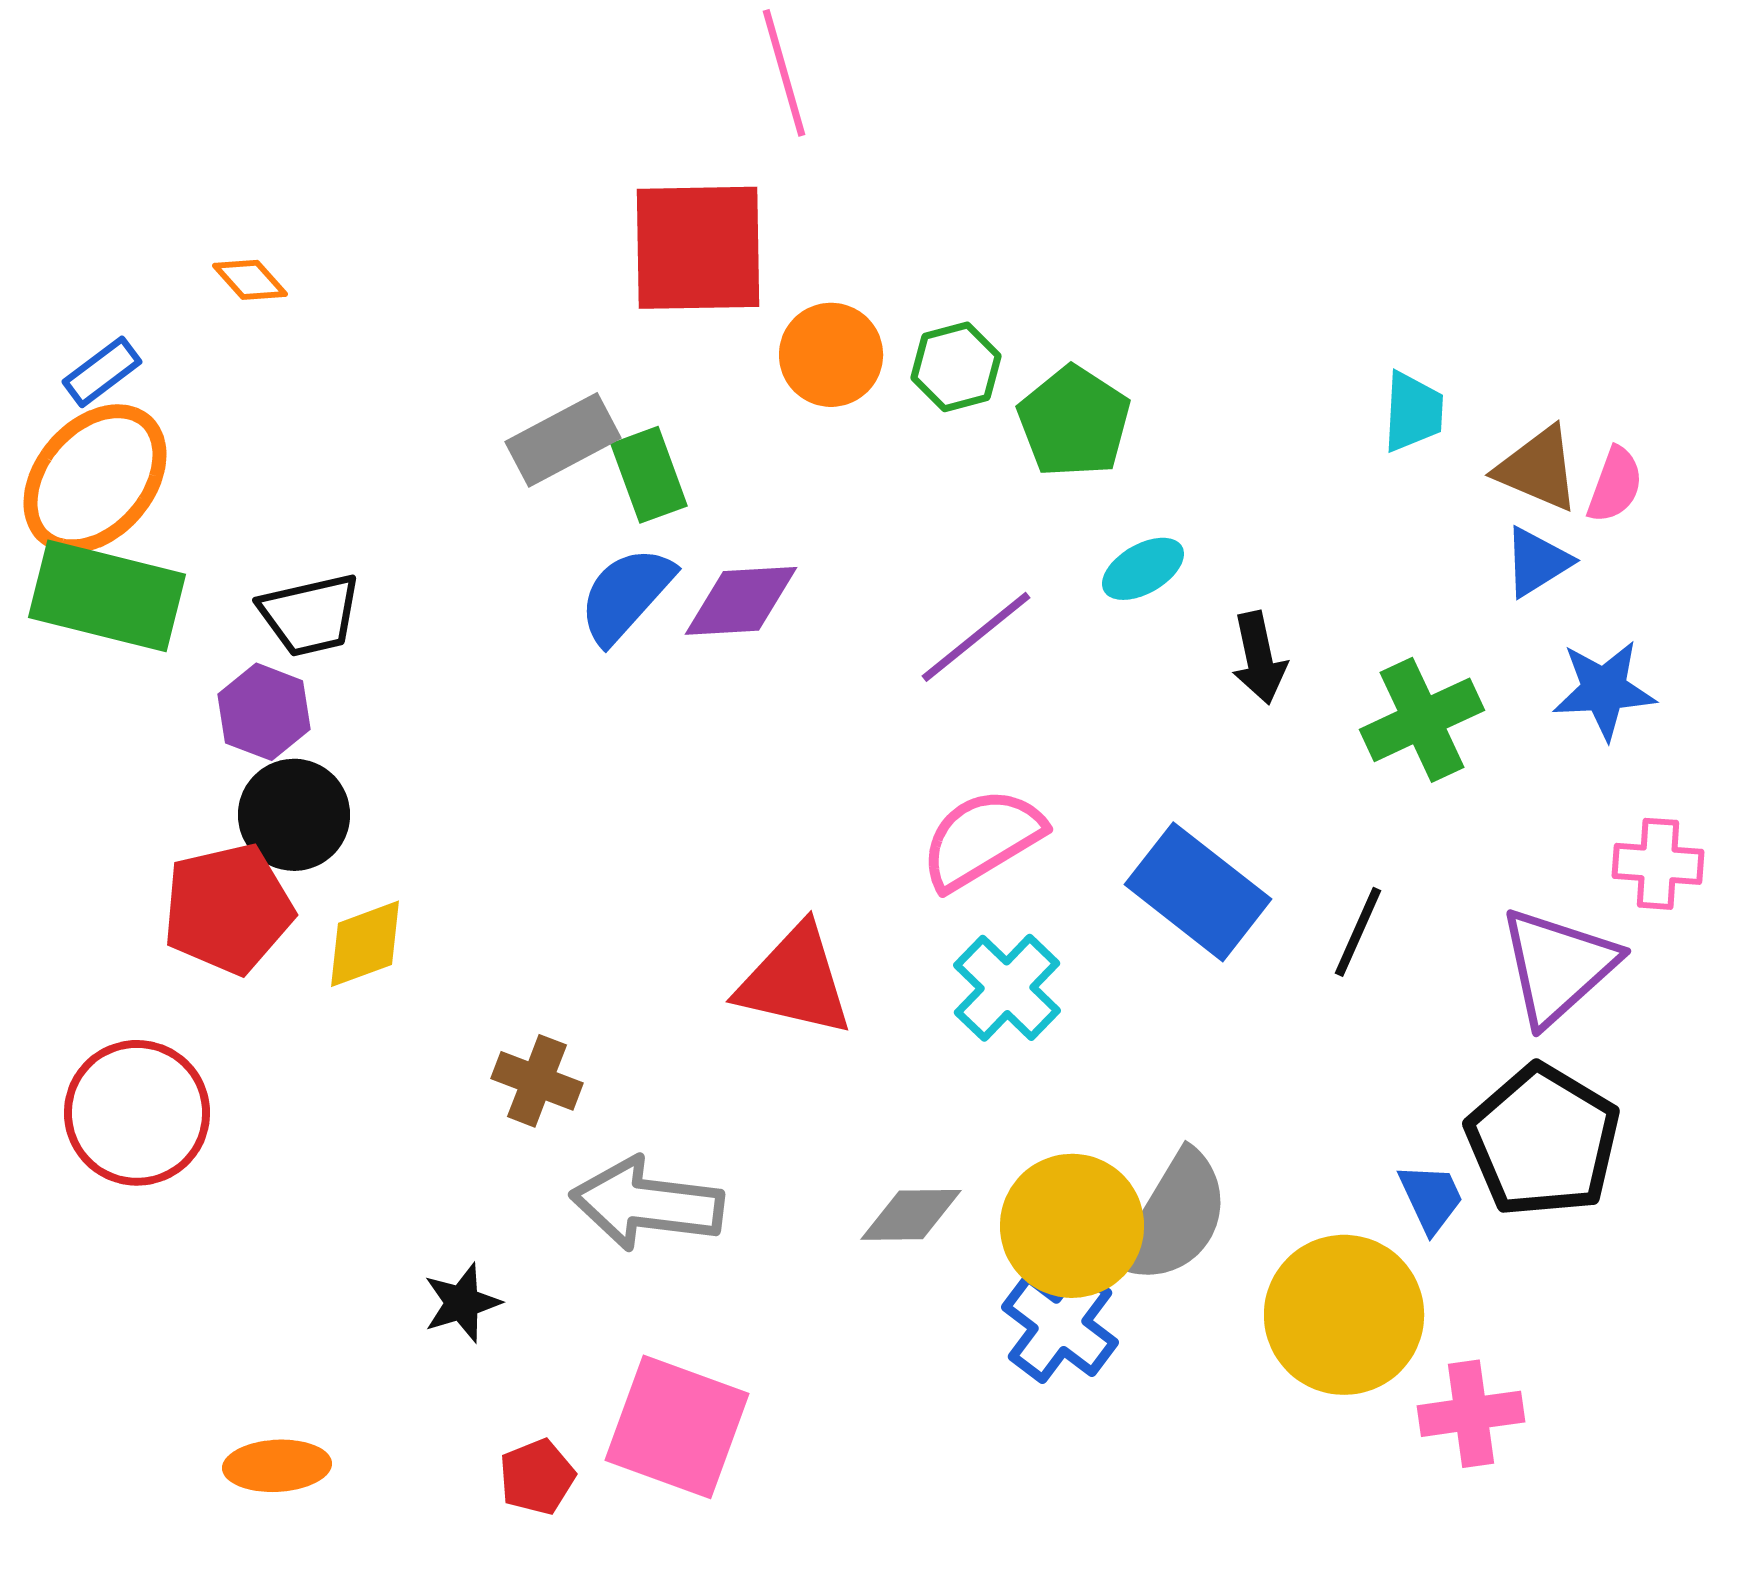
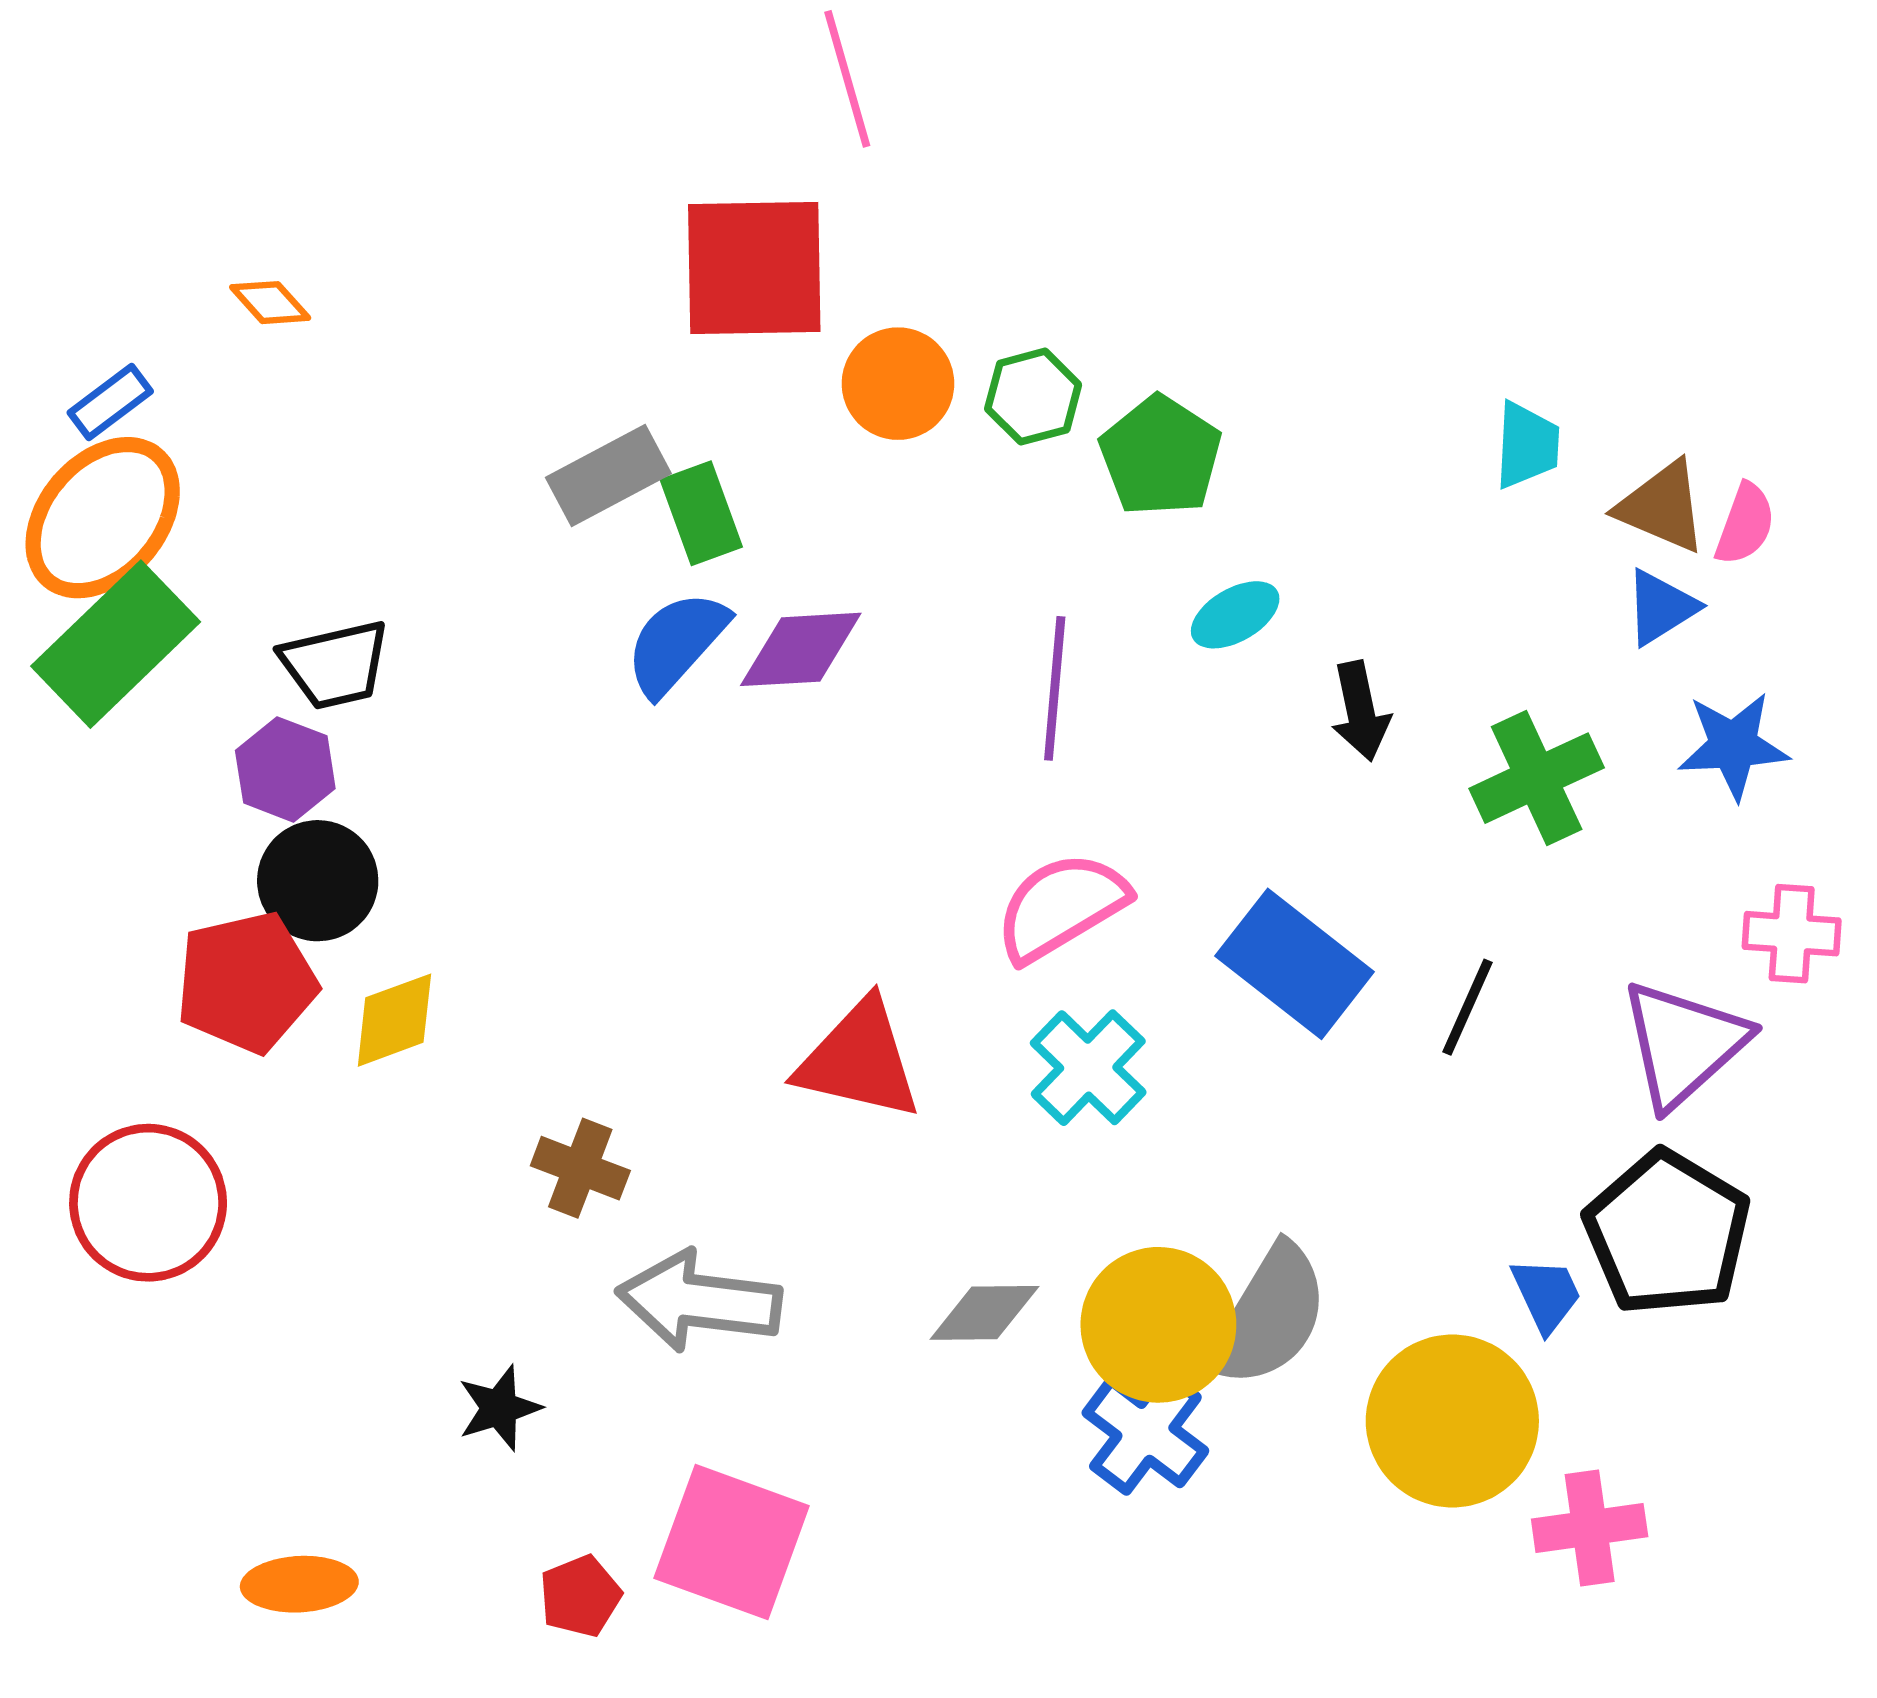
green rectangle: (107, 596) -> (116, 644), turned -58
purple line: (976, 637) -> (1055, 688), turned -46

